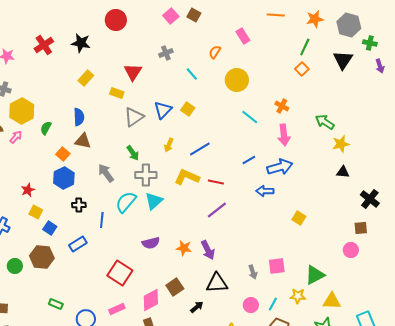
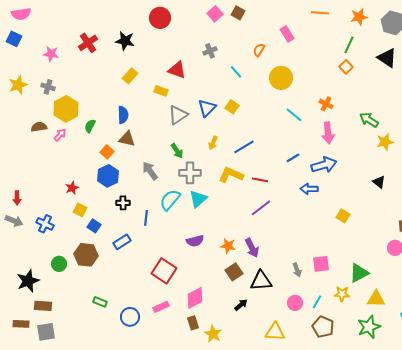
black triangle: (343, 60) -> (387, 58), turned -30
red triangle: (133, 72) -> (177, 70), turned -42
black triangle: (343, 172) -> (379, 182), moved, turned 32
brown square: (175, 287) -> (234, 272), moved

